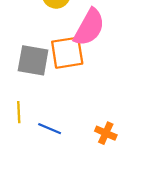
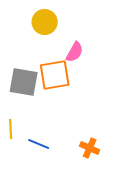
pink semicircle: (89, 27) -> (75, 52), size x0.6

